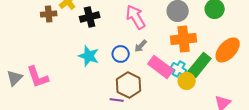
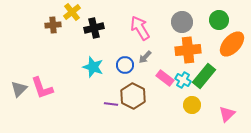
orange ellipse: (228, 50) -> (232, 44), moved
pink rectangle: (161, 67) -> (165, 78), size x0.7
yellow circle: (187, 81) -> (192, 105), moved
purple line: (117, 100) -> (111, 104), moved

